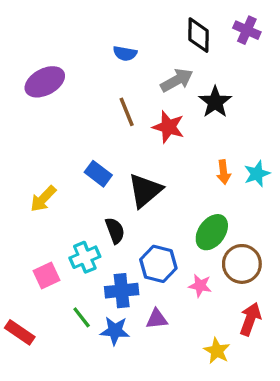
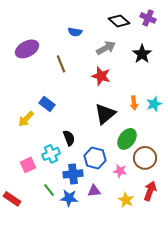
black diamond: (198, 35) -> (119, 21), turned -50
black star: (215, 102) -> (142, 54), moved
brown line: (127, 112) -> (61, 64), moved
blue rectangle: (98, 174) -> (47, 104), moved
black triangle: (145, 190) -> (105, 114), moved
yellow star: (217, 351) -> (126, 200), moved

